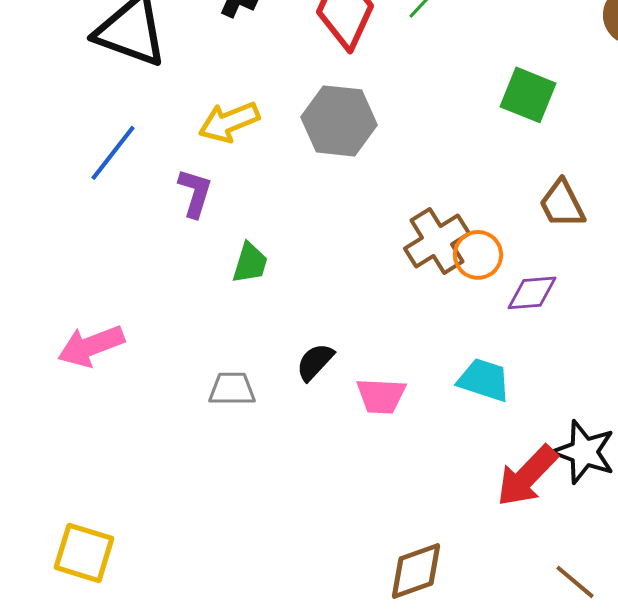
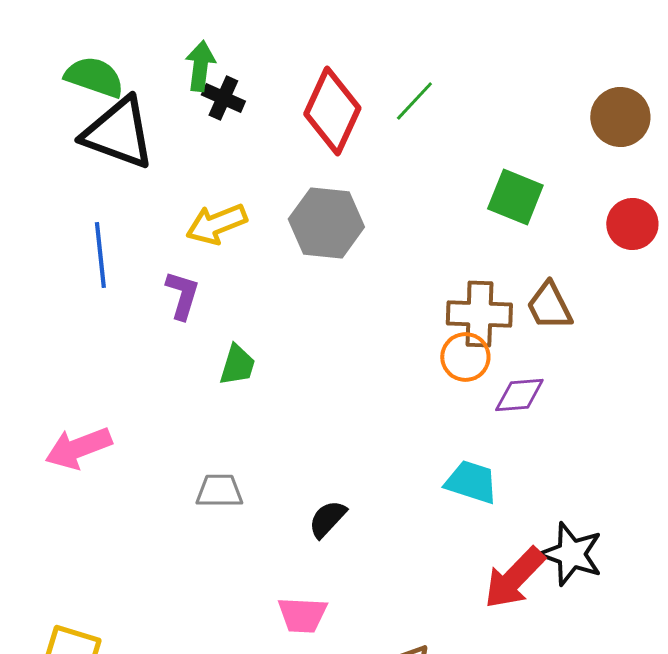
blue line: (113, 153) -> (100, 255), turned -44
brown cross: (437, 241) -> (479, 314), moved, turned 34
black semicircle: (315, 362) -> (327, 519), moved
pink trapezoid: (381, 396) -> (302, 615), moved

